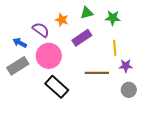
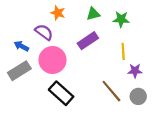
orange star: (62, 20) -> (58, 13), moved
brown line: (97, 73) -> (111, 91), moved, turned 50

